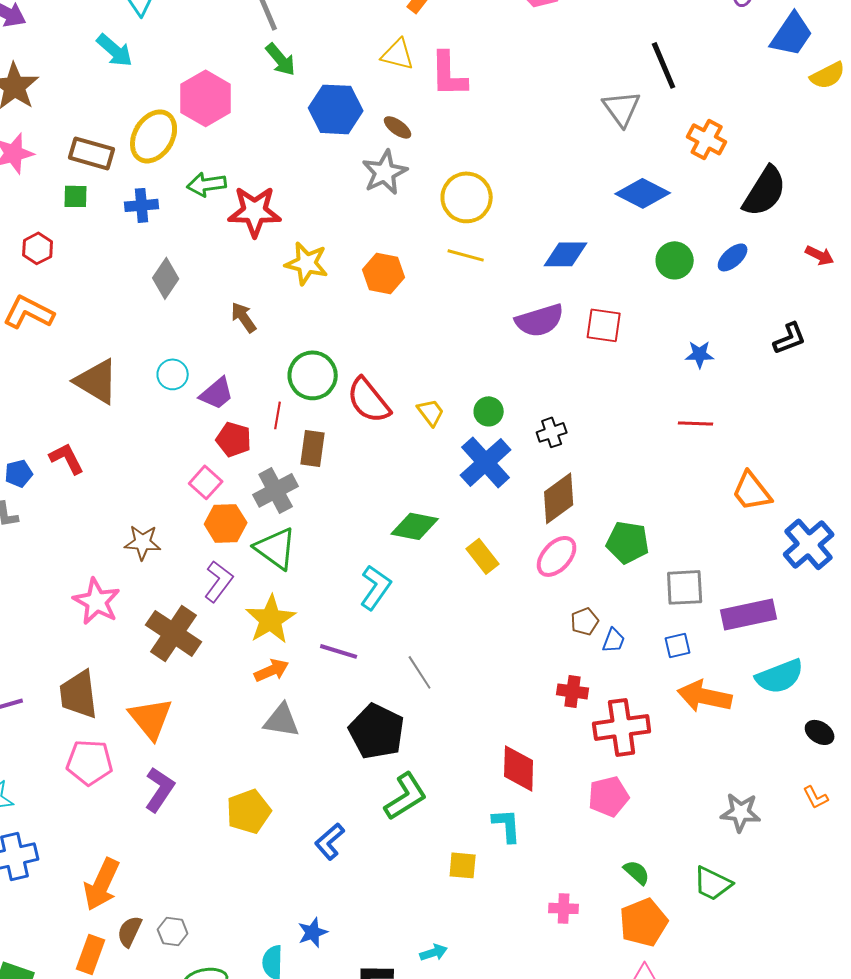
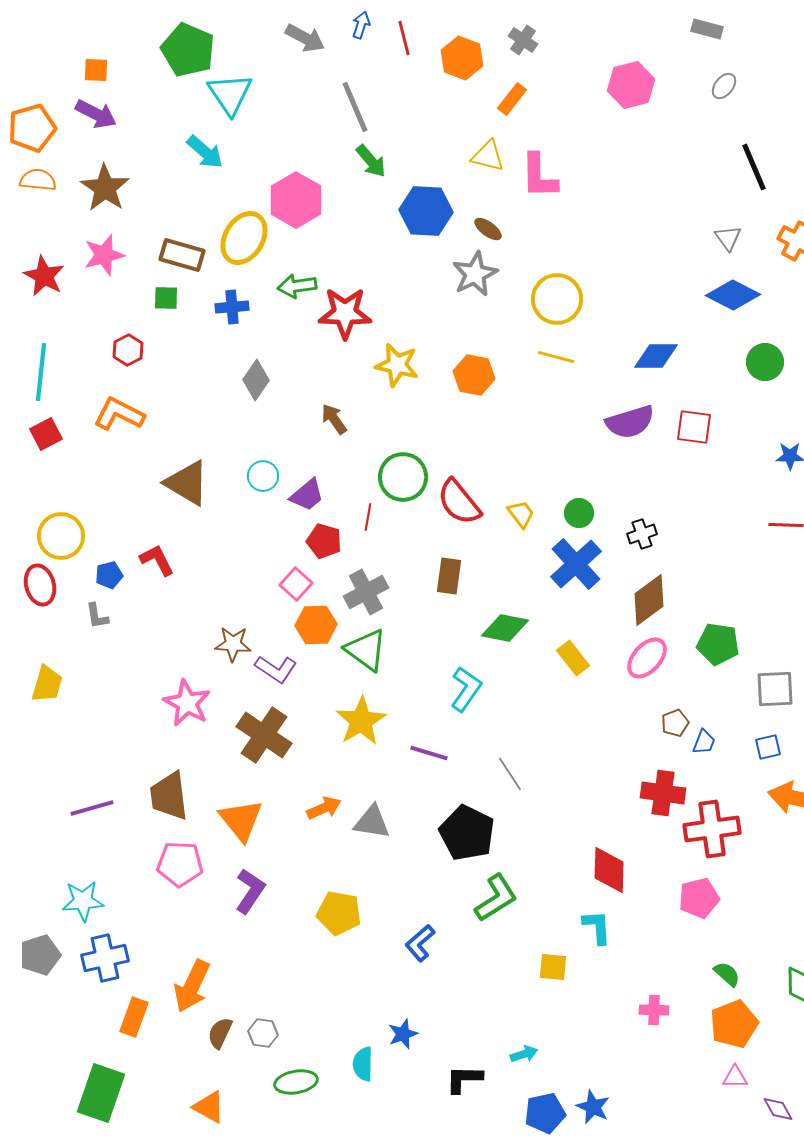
gray triangle: (622, 108) -> (728, 238), moved, size x0.7
brown rectangle: (313, 448) -> (449, 576), moved
purple L-shape: (219, 581) -> (276, 669), moved, turned 87
orange arrow: (272, 670) -> (324, 808), moved
red cross: (573, 691) -> (663, 793), size x1.4
yellow pentagon: (249, 811) -> (339, 913), turned 30
orange rectangle: (91, 954) -> (134, 1017), moved

